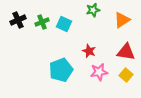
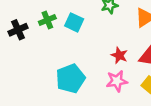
black cross: (18, 20) -> (18, 30), moved
red star: (89, 51) -> (119, 55), moved

